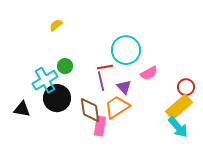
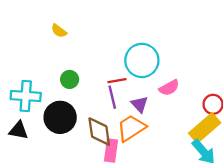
yellow semicircle: (56, 25) -> (59, 31), turned -104
cyan cross: (45, 80) -> (26, 96), moved, turned 35

